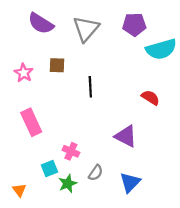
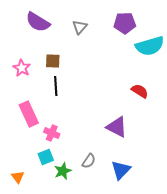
gray triangle: (86, 29) -> (80, 27), size x0.6
black line: (90, 87) -> (56, 86), moved
pink cross: (71, 151) -> (52, 133), moved

